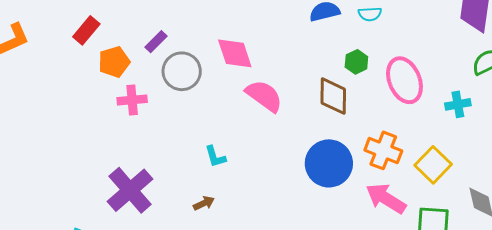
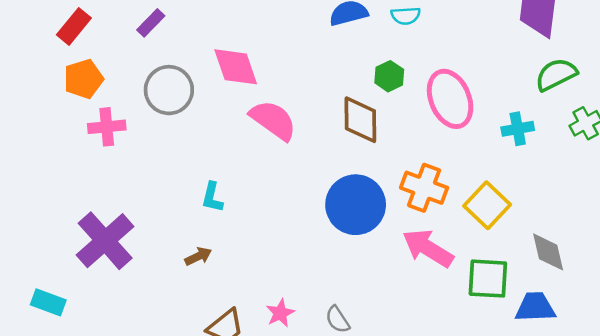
red rectangle: (86, 30) -> (74, 26), moved
purple rectangle: (156, 42) -> (151, 23), moved
cyan L-shape: (215, 157) -> (212, 197), turned 30

